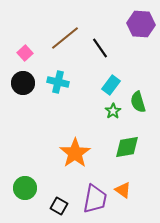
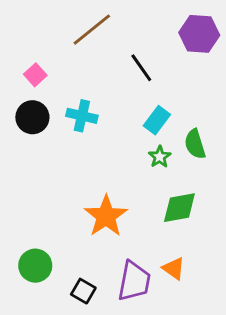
brown line: (65, 38) -> (92, 30), moved

